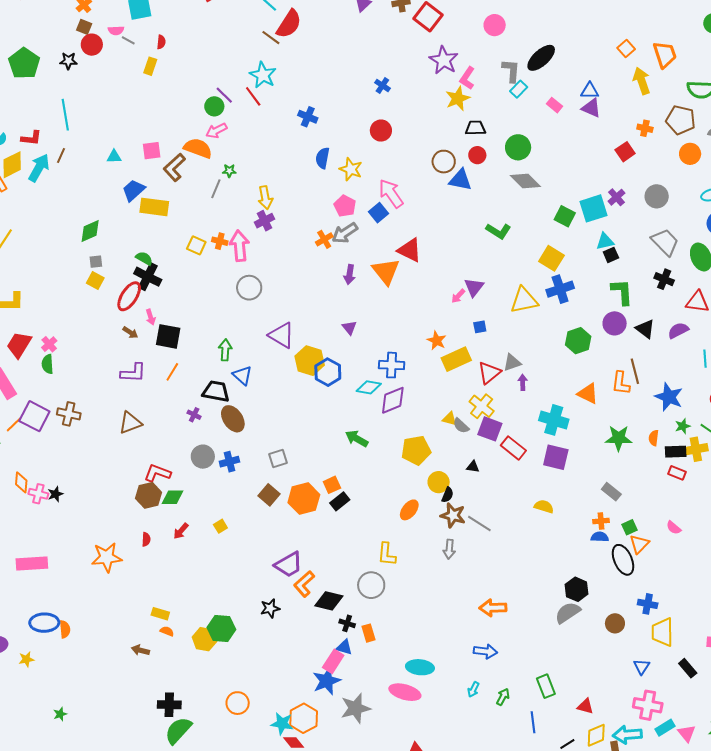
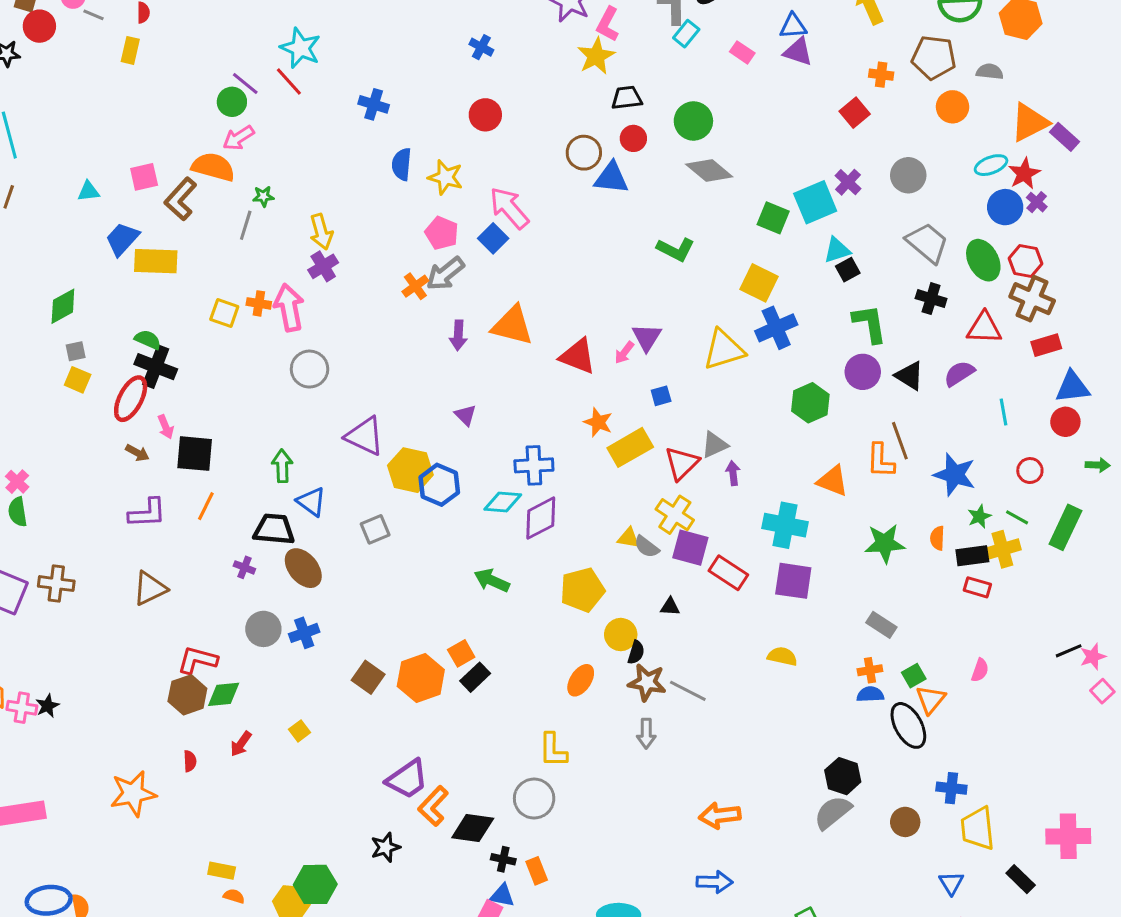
red triangle: (410, 250) -> (578, 356), moved
orange triangle: (386, 271) -> (512, 326), turned -32
gray square: (278, 458) -> (375, 529), moved
pink semicircle: (674, 528) -> (980, 670), turned -105

